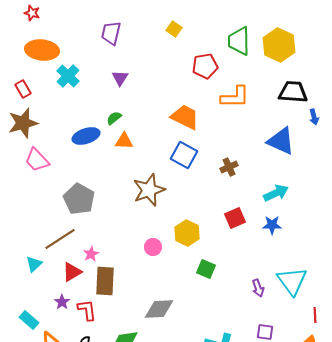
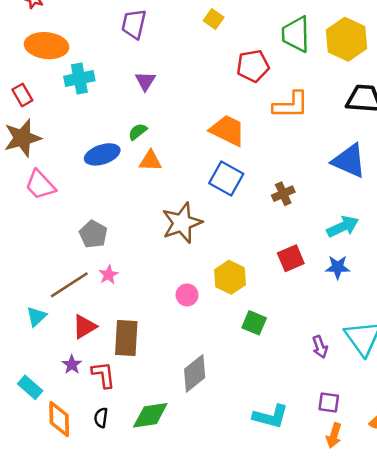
cyan cross: (68, 76) -> (79, 79), turned 35
gray pentagon: (79, 199) -> (93, 234), size x0.7
pink star: (91, 254) -> (109, 275), moved
gray diamond: (159, 309) -> (195, 373), turned -36

